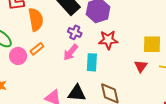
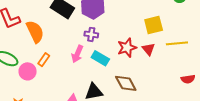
purple cross: (75, 32) -> (91, 34), moved
red star: (108, 40) -> (127, 48), moved
cyan rectangle: (92, 62) -> (100, 58), turned -48

